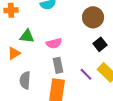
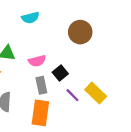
black square: (100, 44) -> (60, 73), moved

